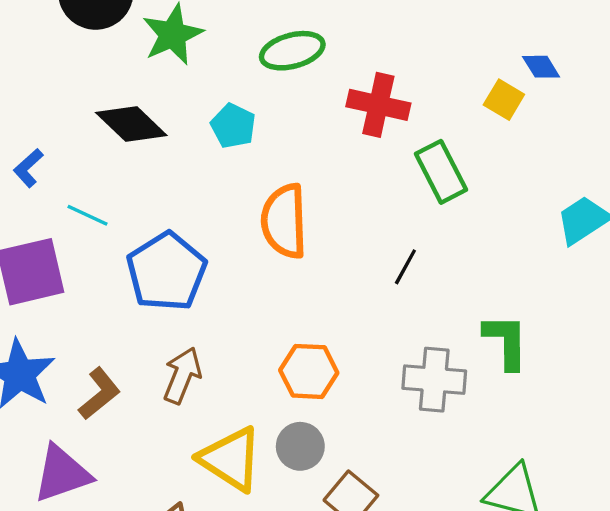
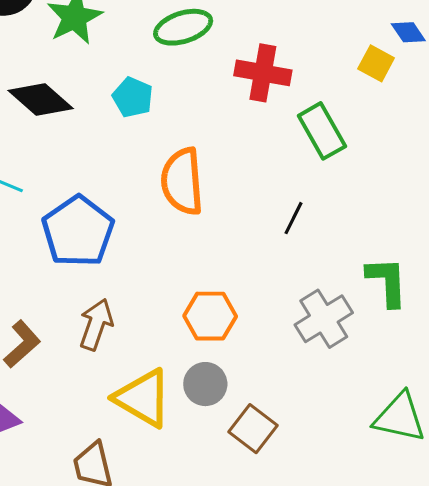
gray cross: (434, 380) -> (324, 319), turned -34

